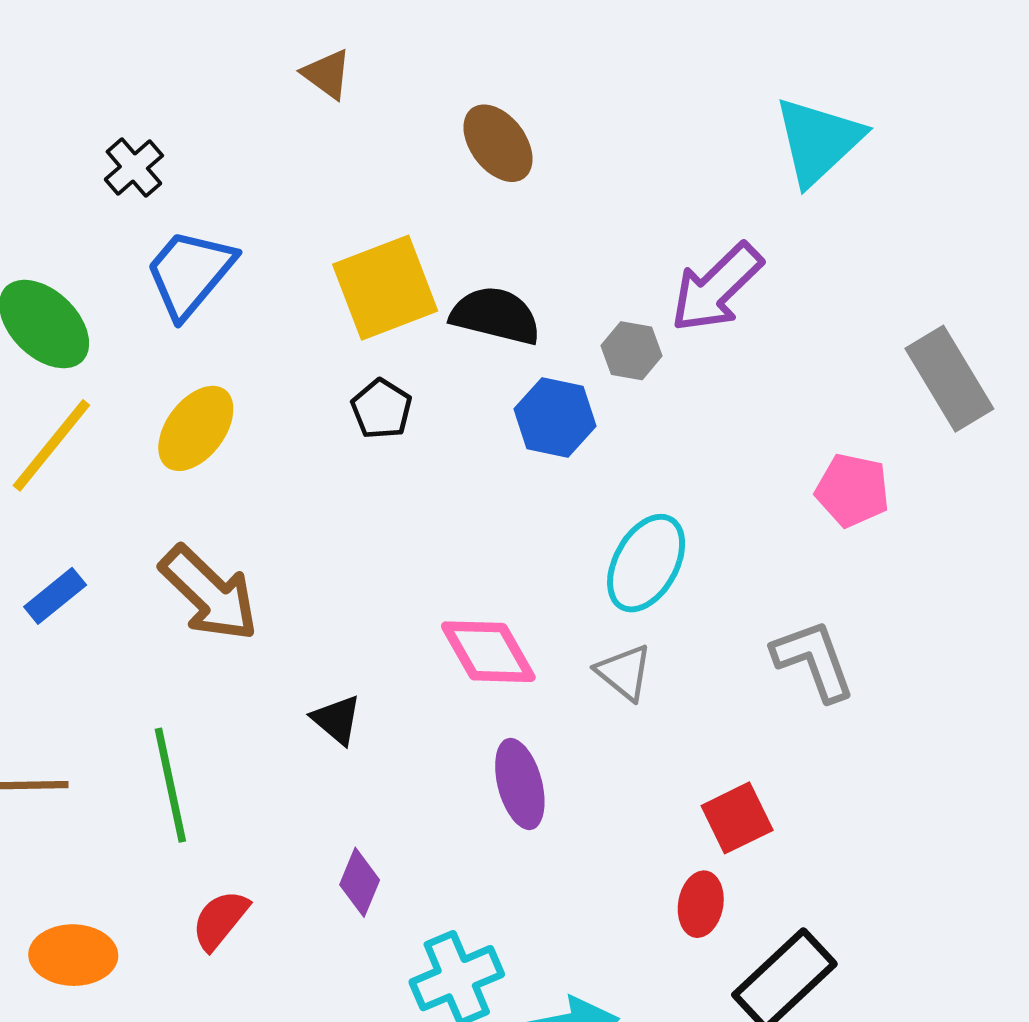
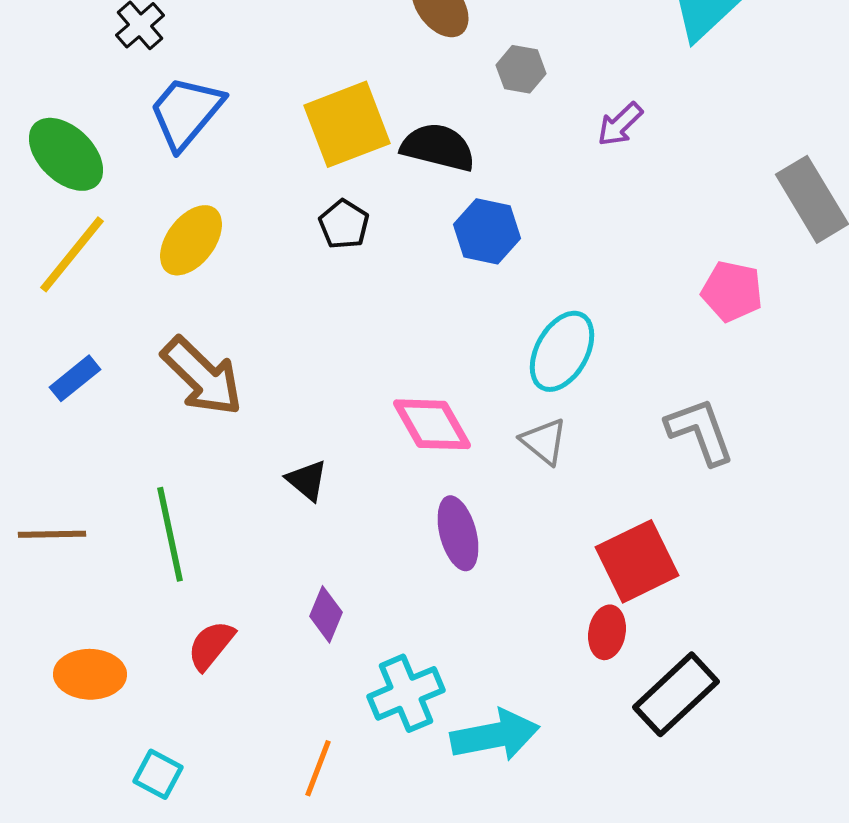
purple arrow: (716, 288) -> (620, 124), size x0.6
gray hexagon: (632, 351) -> (521, 69), moved
red square: (737, 818) -> (637, 561), size x1.4

